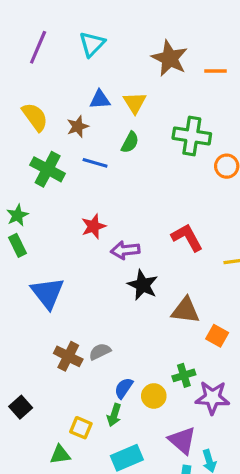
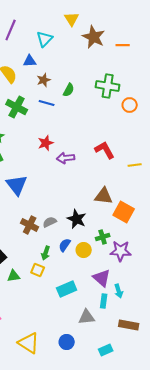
cyan triangle: (92, 44) -> (45, 39), moved
blue triangle: (100, 100) -> (30, 61), moved
yellow triangle: (135, 103) -> (72, 19), moved
brown star: (78, 126) -> (44, 80), moved
black star: (143, 285) -> (77, 219), moved
orange square: (217, 336) -> (124, 212), size x1.5
green arrow: (114, 415) -> (46, 253), moved
green triangle: (60, 455) -> (14, 276), moved

